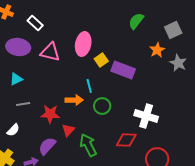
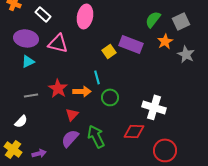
green semicircle: (136, 21) -> (153, 19), moved
pink ellipse: (83, 44) -> (85, 16), moved
purple rectangle: (123, 70) -> (131, 44), moved
cyan triangle: (16, 79) -> (28, 61), moved
red star: (50, 114) -> (58, 88), moved, turned 30
red triangle: (68, 130) -> (72, 114), moved
purple semicircle: (47, 146) -> (70, 138), moved

